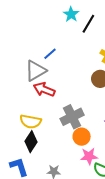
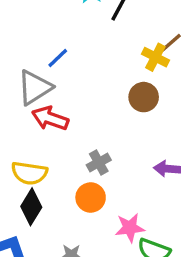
gray cross: (72, 117) -> (99, 163), size x0.6
orange circle: (82, 137) -> (91, 198), moved

